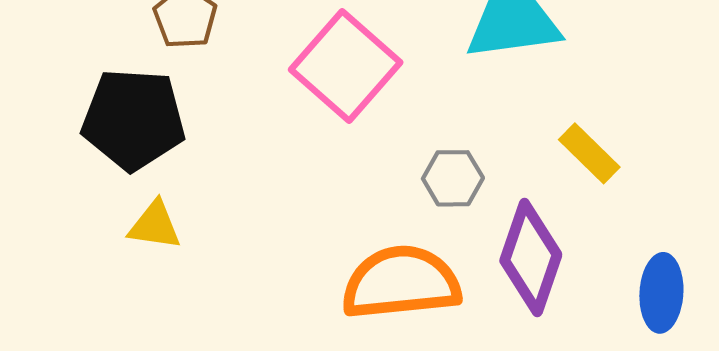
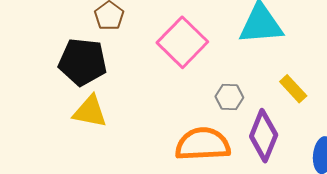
yellow triangle: (155, 225) -> (90, 112), size x1.4

